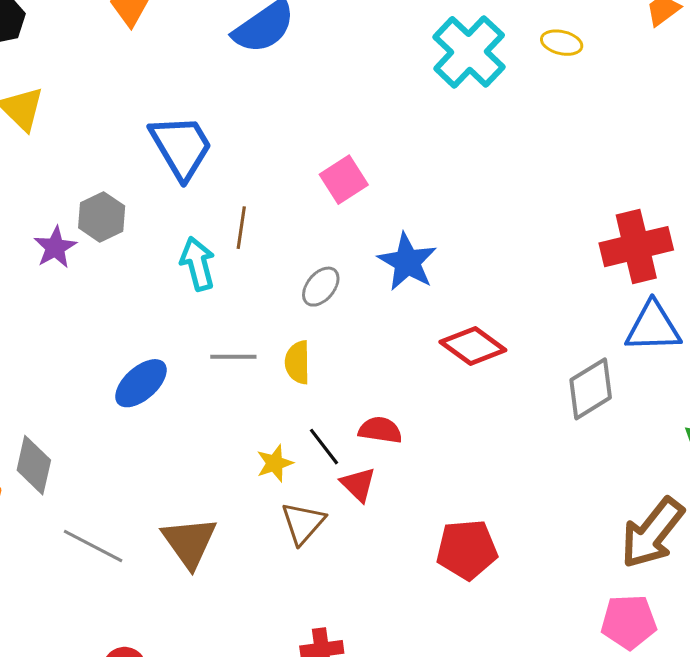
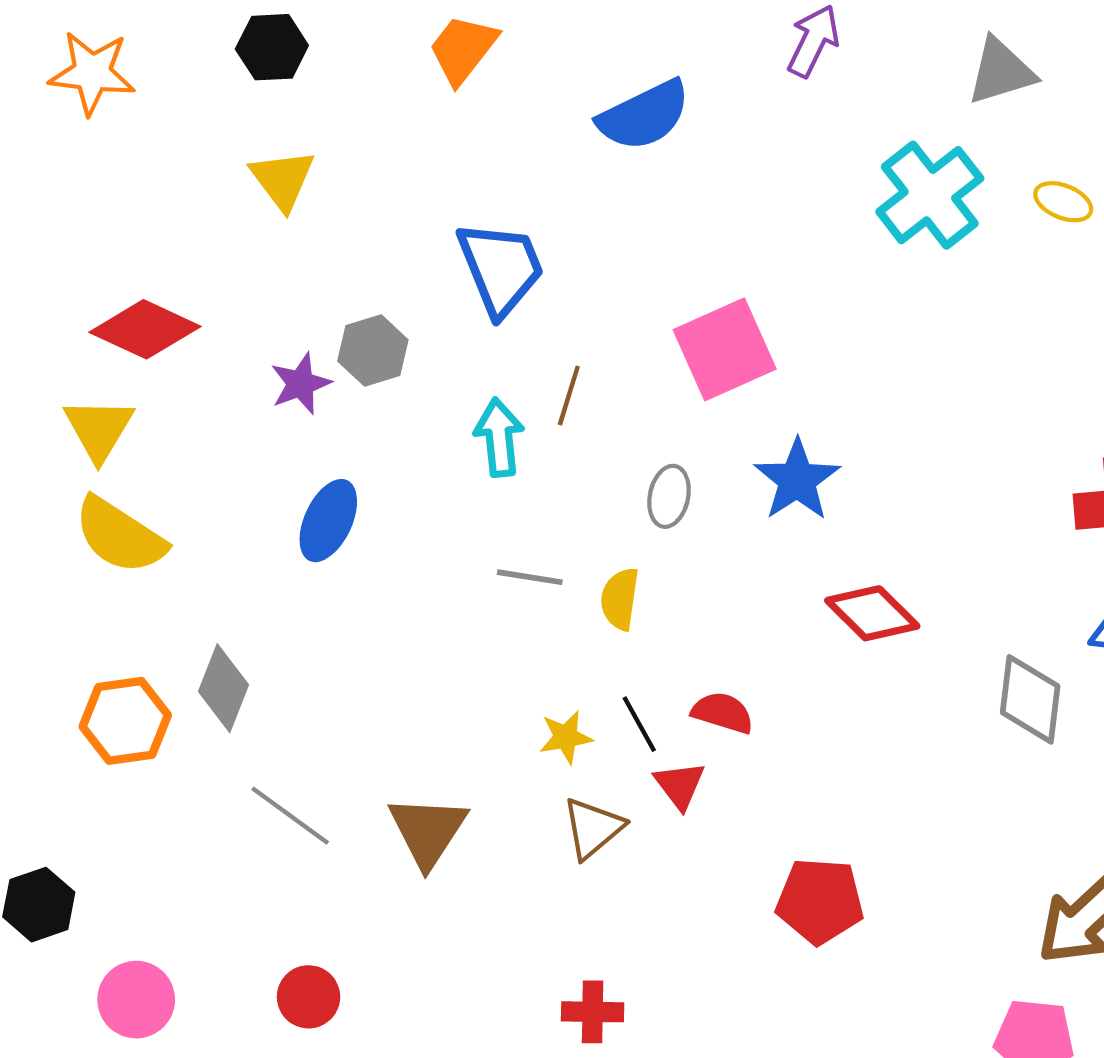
pink square: (344, 180) -> (725, 349), size x1.5
gray ellipse: (321, 287) -> (669, 496), turned -36
blue ellipse: (141, 383) -> (328, 521), moved, turned -32
gray diamond: (591, 389) -> (1030, 699), turned -60

